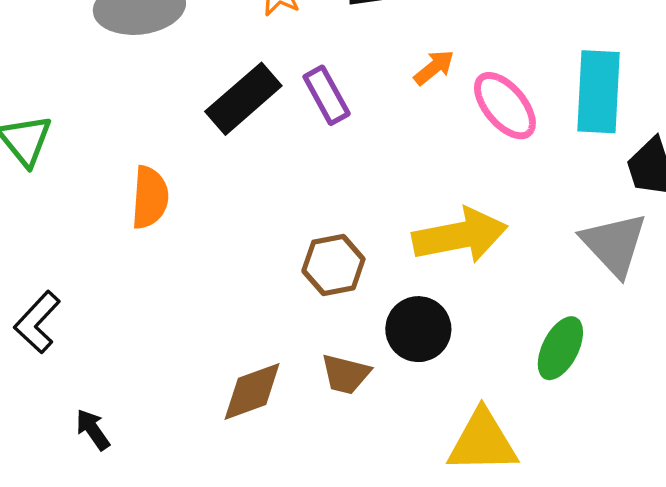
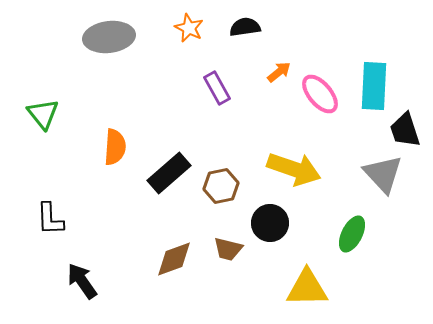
black rectangle: (243, 99) -> (169, 173), moved
yellow arrow: (460, 236) -> (294, 169), turned 30
black L-shape: (37, 322) -> (50, 219), turned -45
black arrow: (93, 430) -> (82, 281), size x1.5

